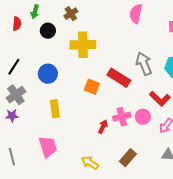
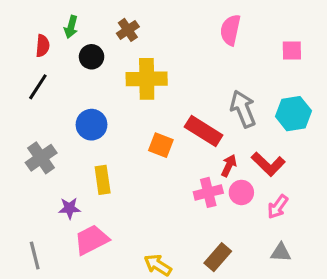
black line: (14, 67) -> (38, 87), moved
purple star: (12, 116) -> (69, 208), moved
red arrow: (103, 127) -> (229, 166), moved
pink trapezoid: (48, 147) -> (92, 240), turned -100

